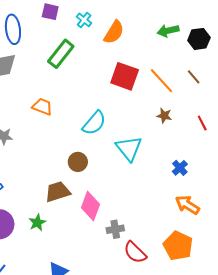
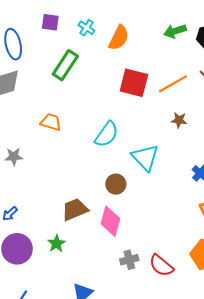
orange line: (162, 81) -> (173, 84), turned -72
brown circle: (78, 162) -> (116, 184), moved
gray cross: (115, 229) -> (129, 260), moved

